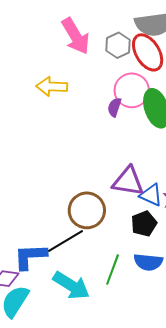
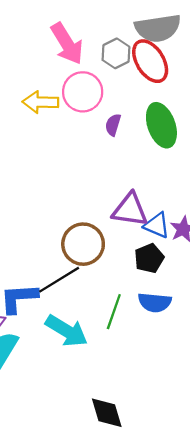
pink circle: (132, 90) -> (83, 92), moved

